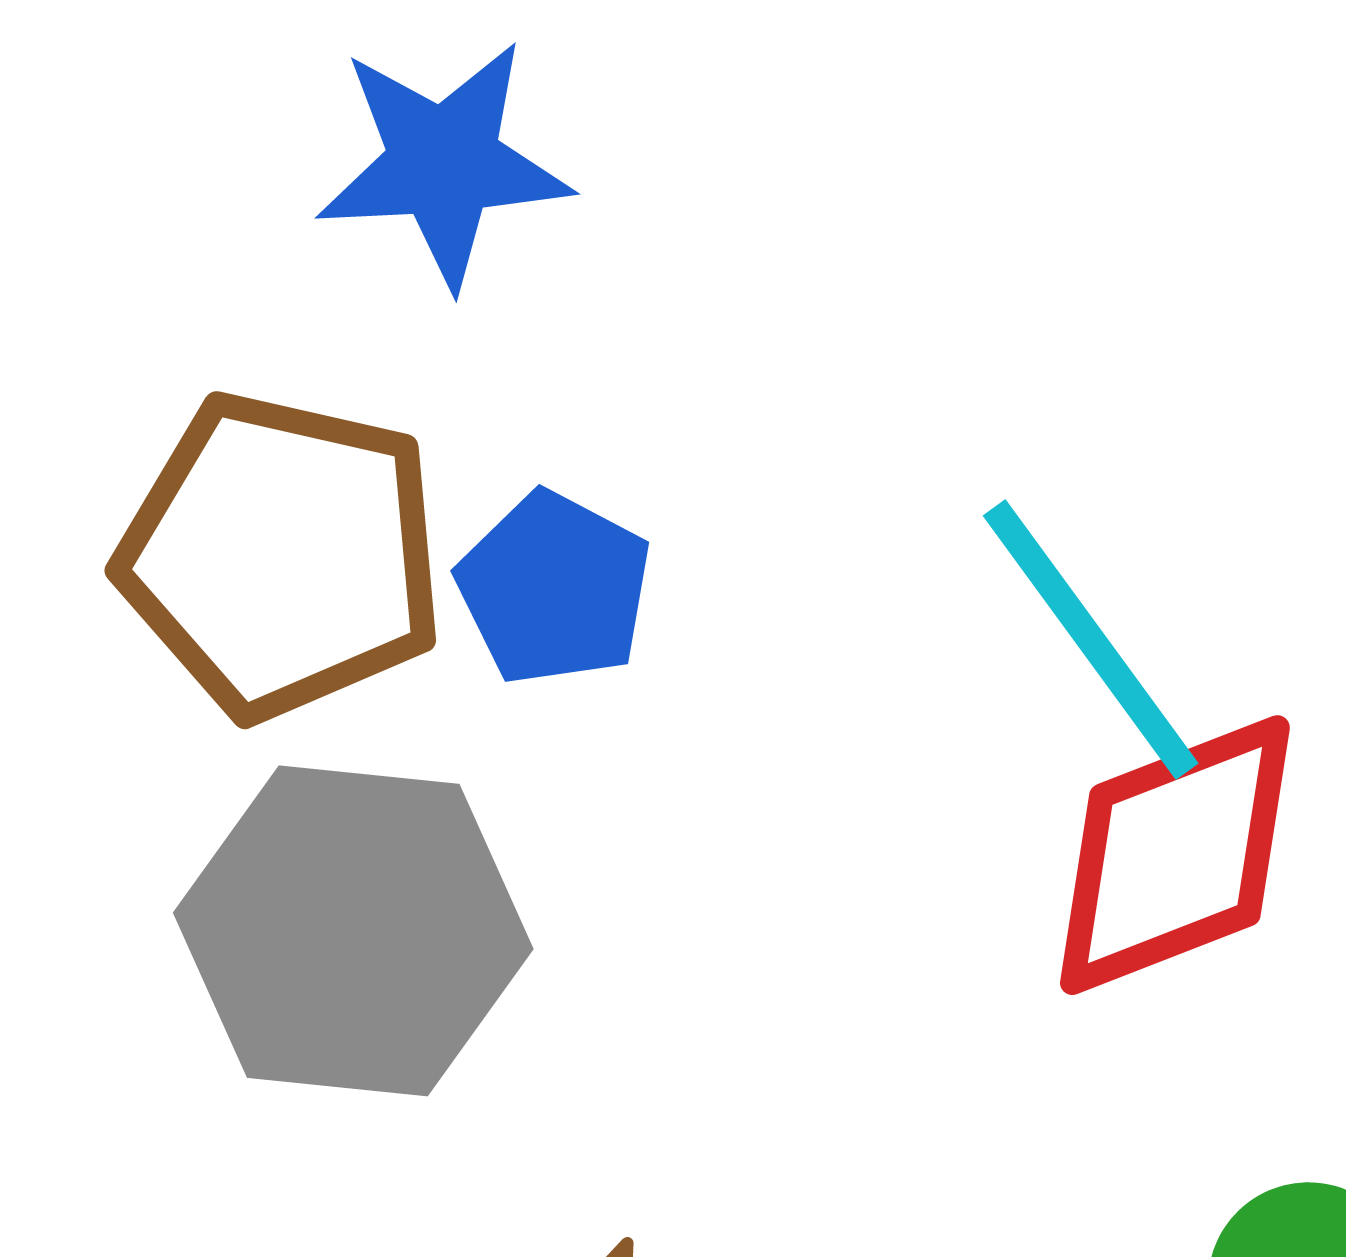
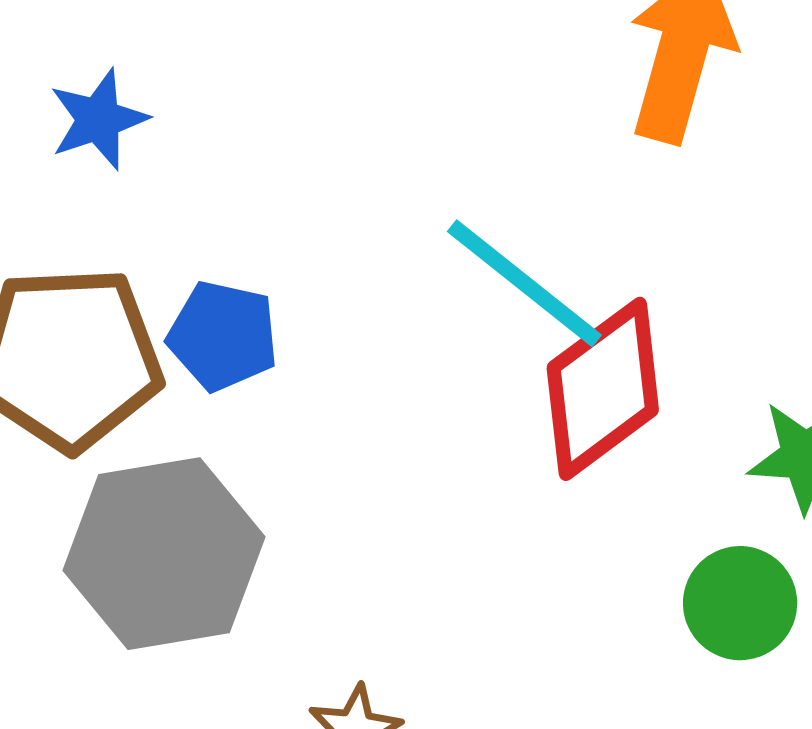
blue star: (444, 163) -> (98, 119), size x0.7

